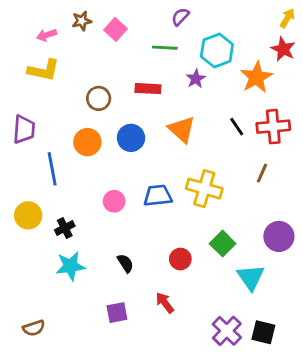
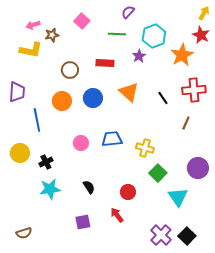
brown star: (82, 21) -> (52, 35), moved
black line: (237, 127) -> (163, 98), moved
yellow cross: (204, 189) -> (145, 148), moved, size x0.7
red circle: (180, 259) -> (128, 192), moved
black square: (263, 332) -> (187, 236), turned 30

